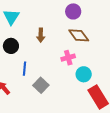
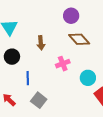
pink cross: (68, 58) -> (63, 64), moved
gray square: (41, 85) -> (39, 100), moved

